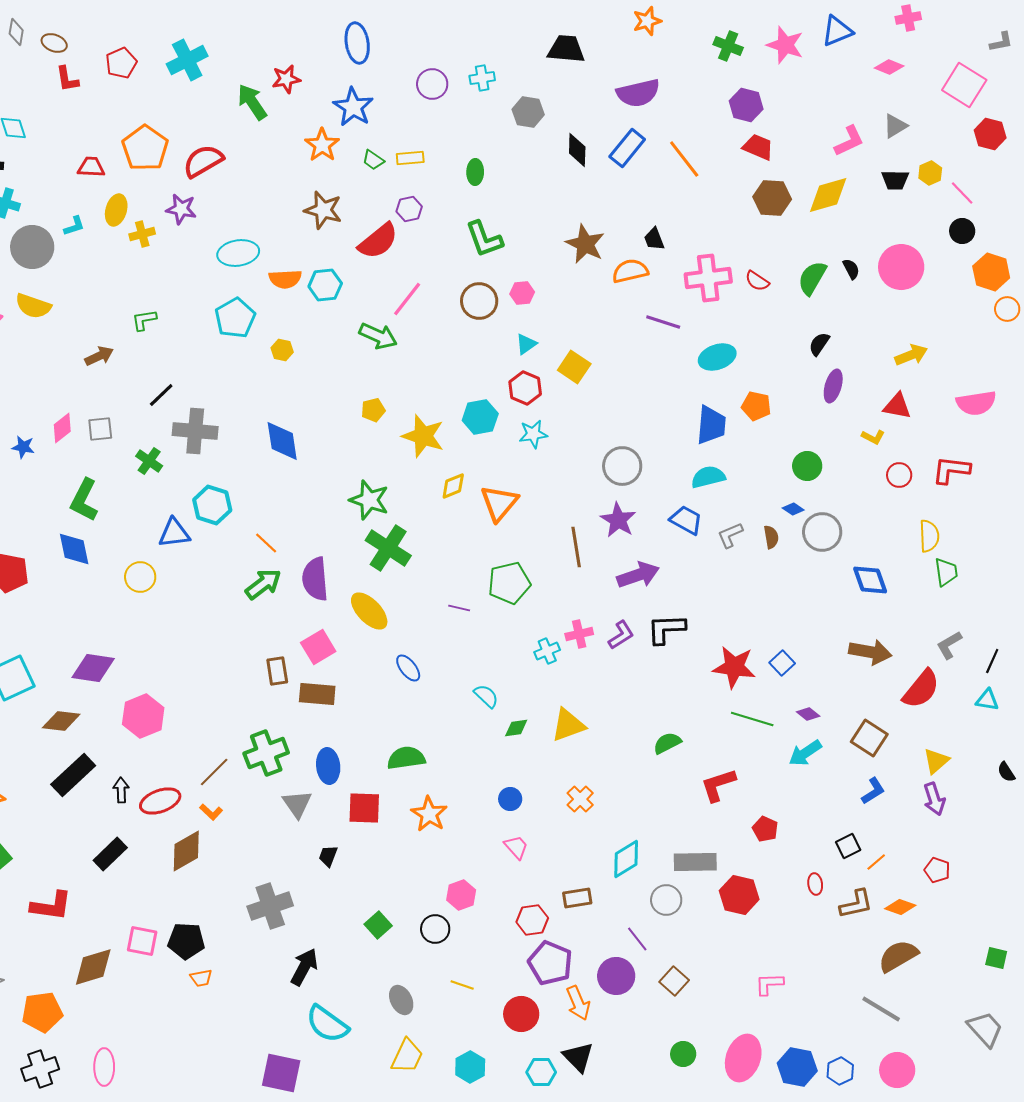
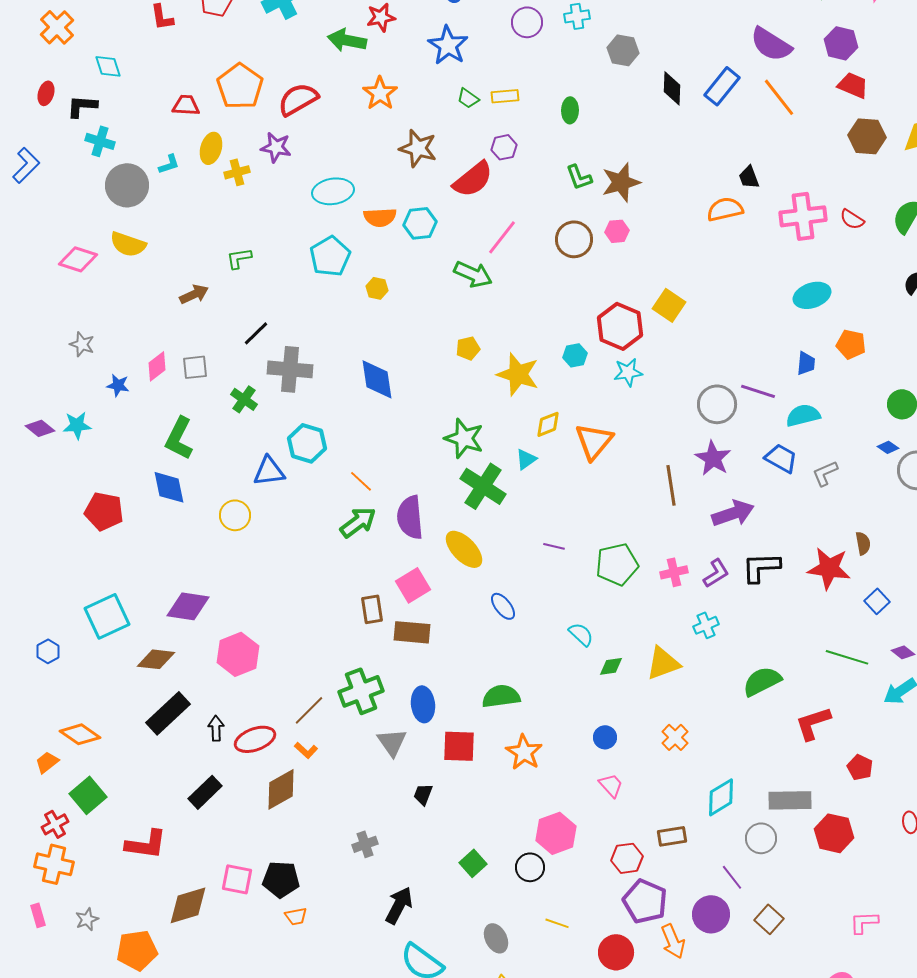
purple semicircle: (638, 93) -> (771, 44), moved, turned 45
green arrow: (252, 102) -> (347, 40), turned -45
orange star: (322, 145) -> (380, 93), moved
green L-shape: (484, 239) -> (579, 177), size x0.7
brown star: (585, 244) -> (621, 182), moved, turned 30
purple line: (663, 322) -> (758, 391), moved
cyan triangle: (526, 344) -> (526, 459), moved
red hexagon: (525, 388) -> (620, 326), size x1.4
cyan hexagon: (480, 417) -> (575, 355), size x0.7
blue trapezoid: (711, 425) -> (806, 363), size x0.6
brown semicircle: (771, 537) -> (863, 543), moved
green pentagon: (509, 583) -> (617, 564), moved
cyan cross: (547, 651) -> (706, 625), moved
red star: (734, 667) -> (829, 568), moved
green semicircle: (667, 743) -> (762, 681), size x1.4
pink hexagon: (461, 895) -> (556, 833), size x1.4
gray cross: (270, 906) -> (365, 844), size x0.6

